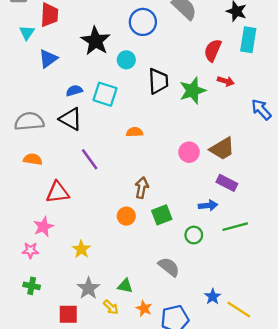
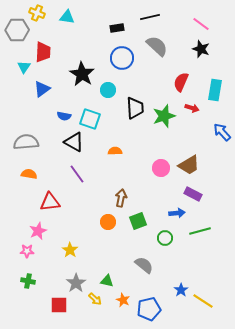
cyan rectangle: (248, 40) -> (215, 90), moved
blue semicircle: (74, 91) -> (64, 116), turned -152
black triangle: (71, 119) -> (74, 142), moved

